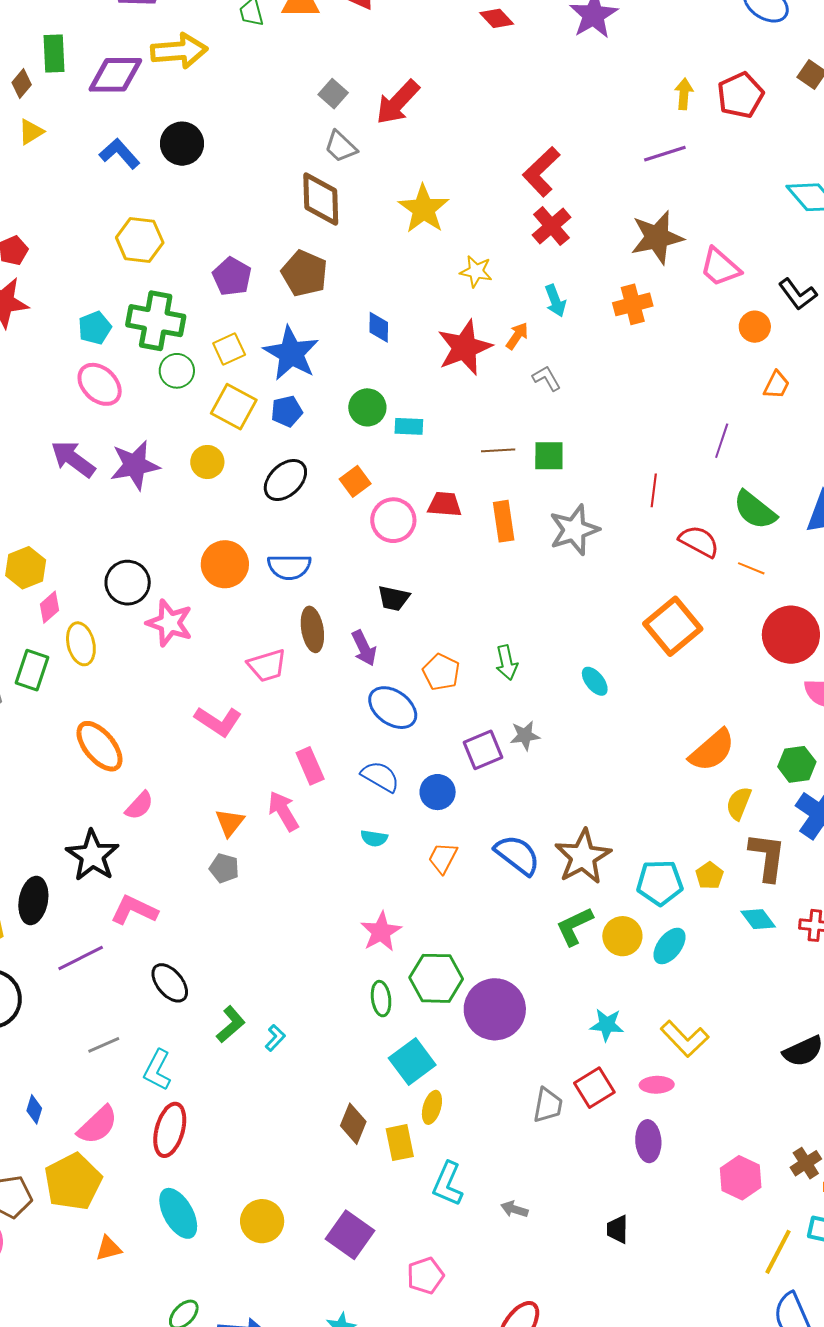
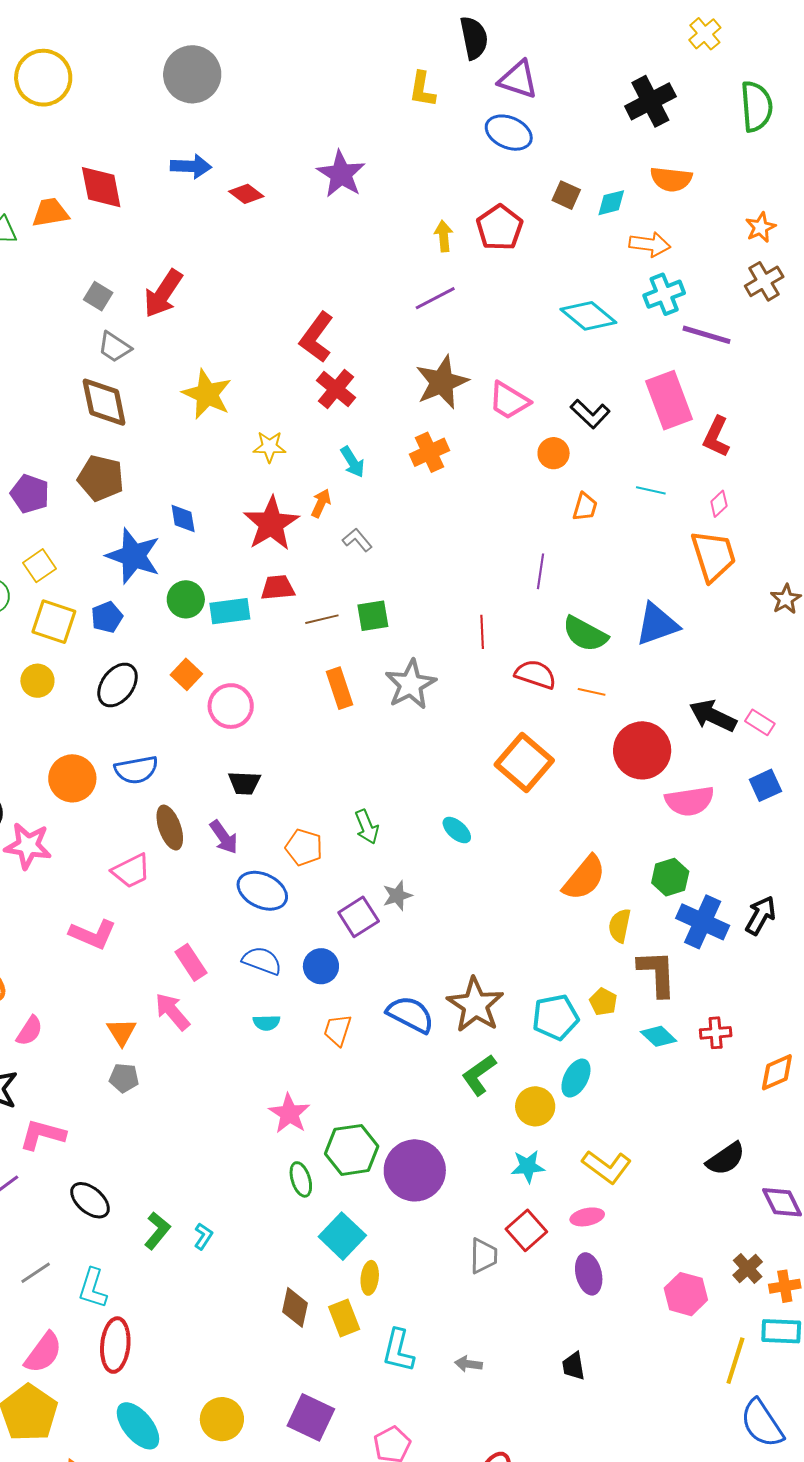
blue star: (291, 353) -> (133, 556), moved
cyan rectangle: (409, 426) -> (230, 611), size x1.4
red trapezoid: (445, 504) -> (278, 588), moved
yellow circle: (622, 936) -> (535, 1106), moved

